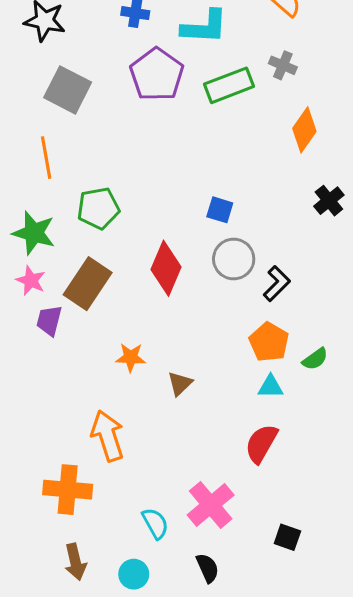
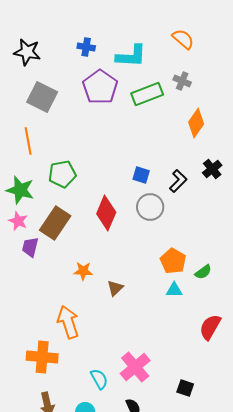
black L-shape: (277, 284) -> (178, 181), moved
red semicircle: (261, 443) -> (210, 327), moved

